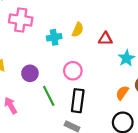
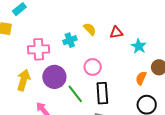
pink cross: (21, 20) -> (39, 49), moved
yellow semicircle: (78, 30) -> (90, 29), turned -56
purple circle: (30, 73) -> (54, 77), size x1.5

